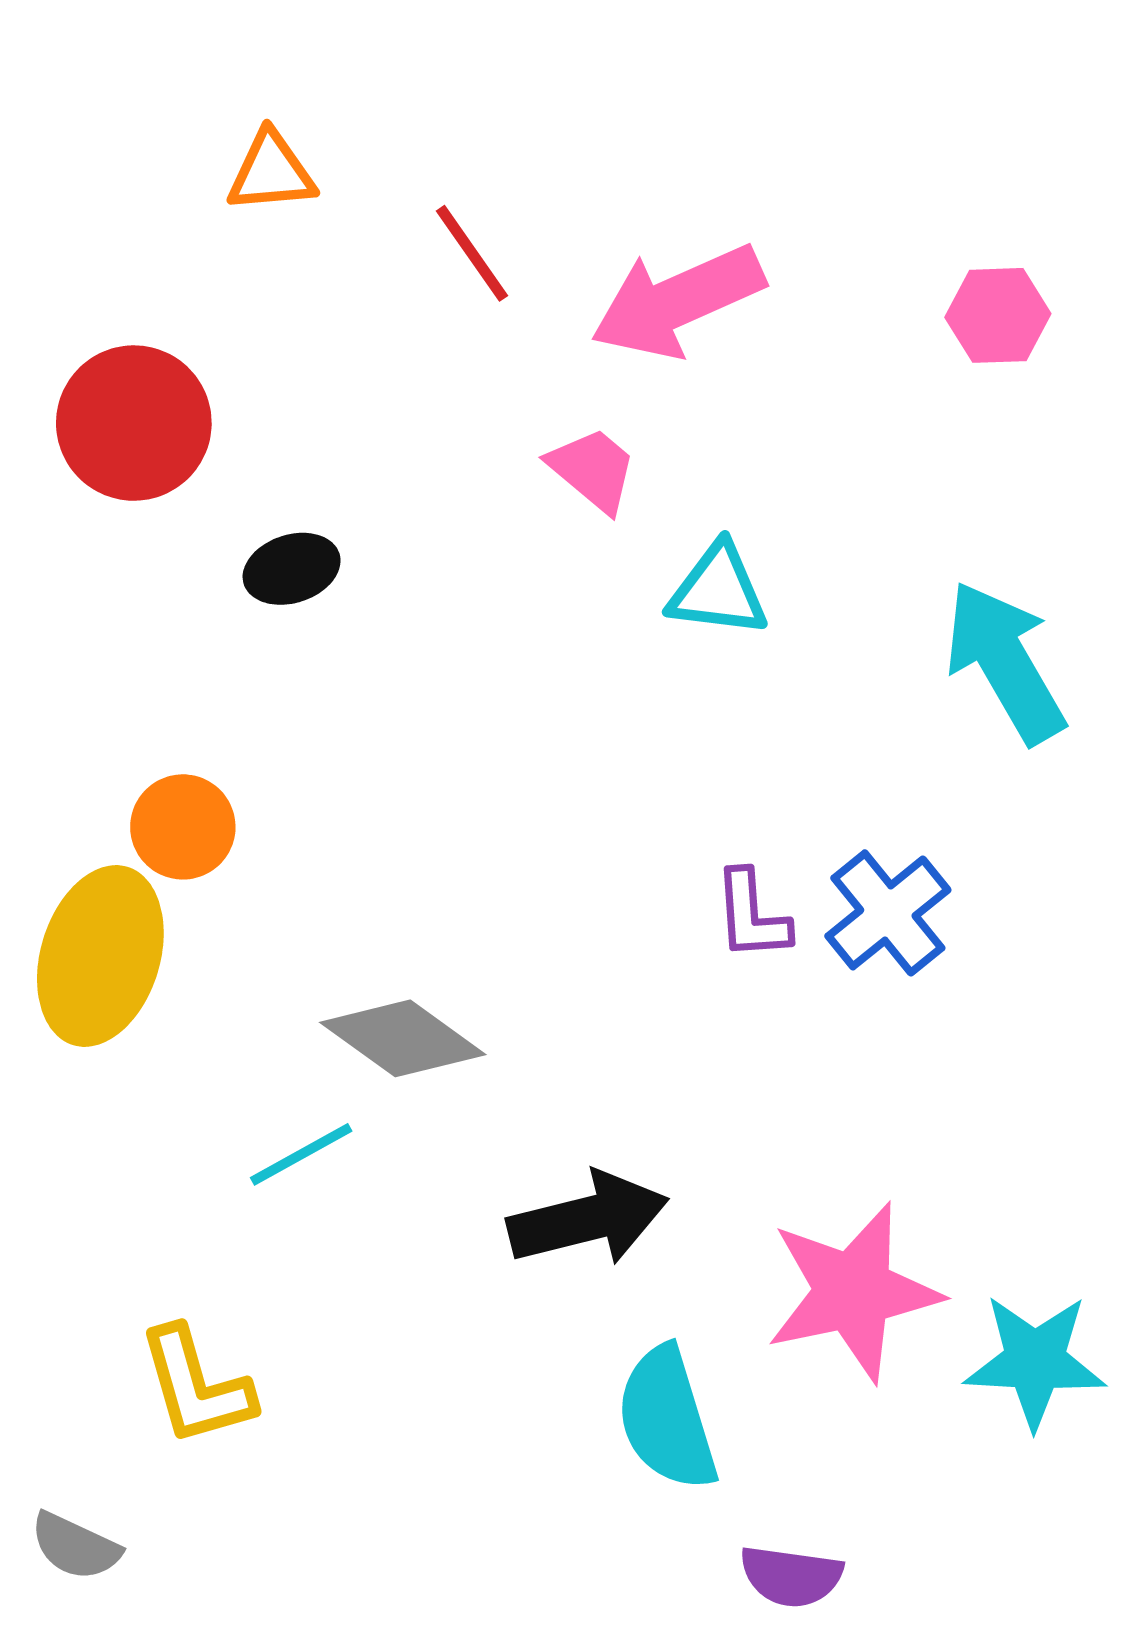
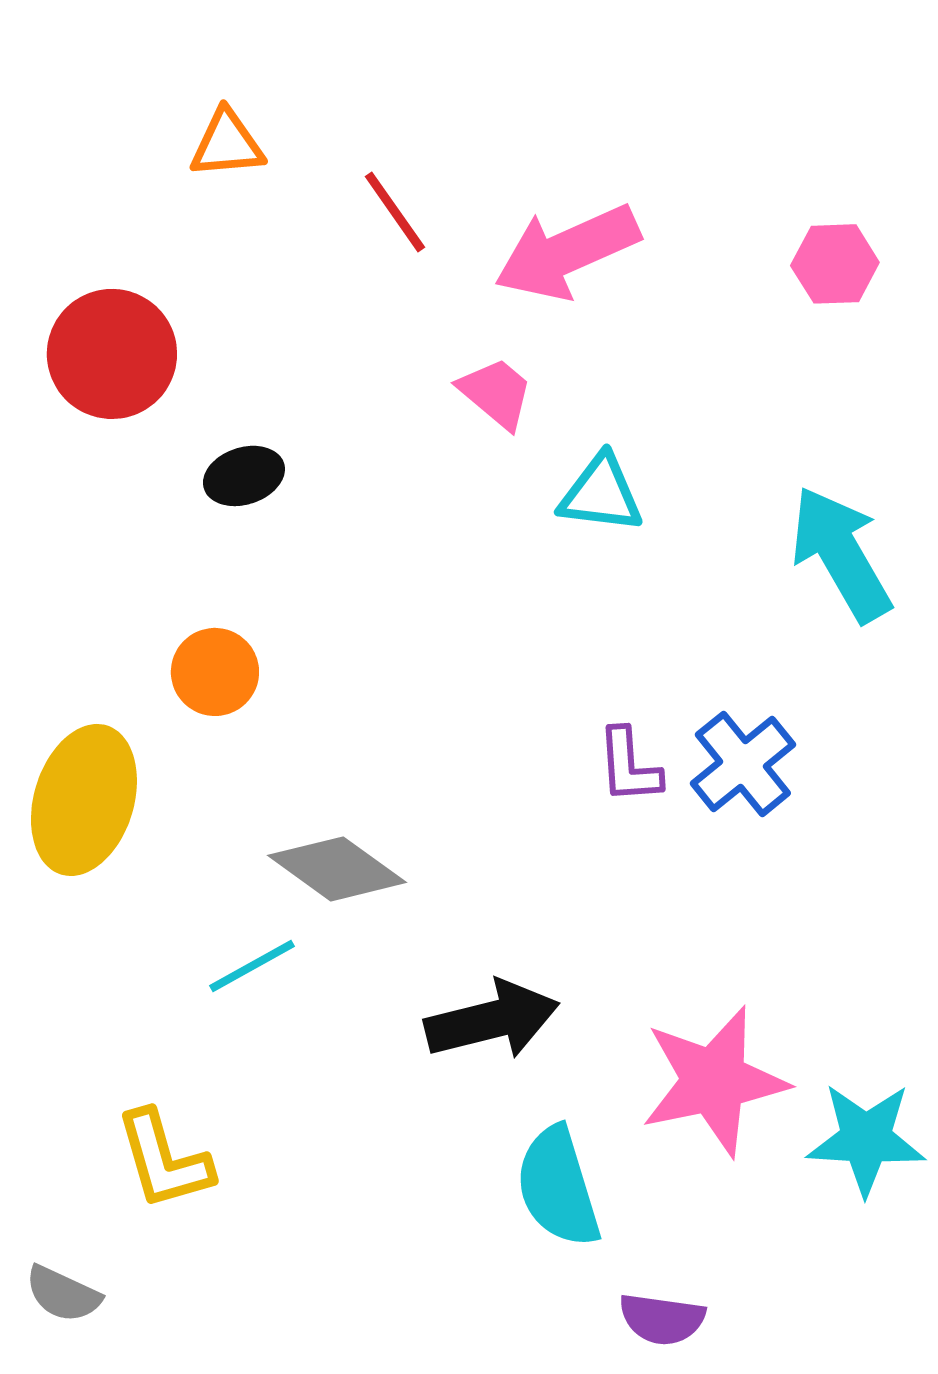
orange circle: (183, 827) -> (215, 672), moved

